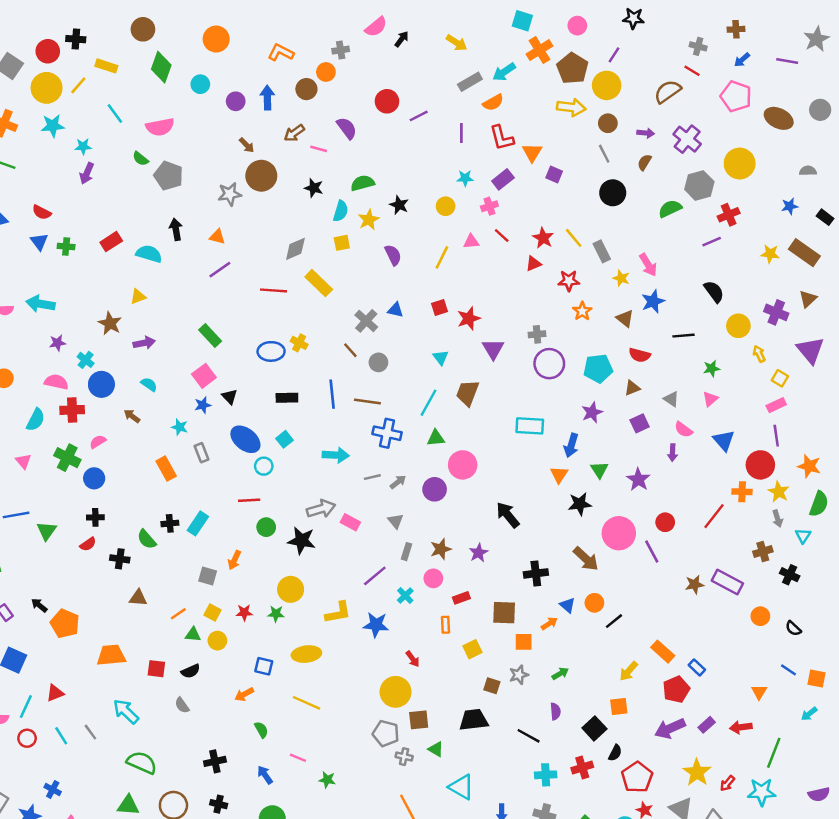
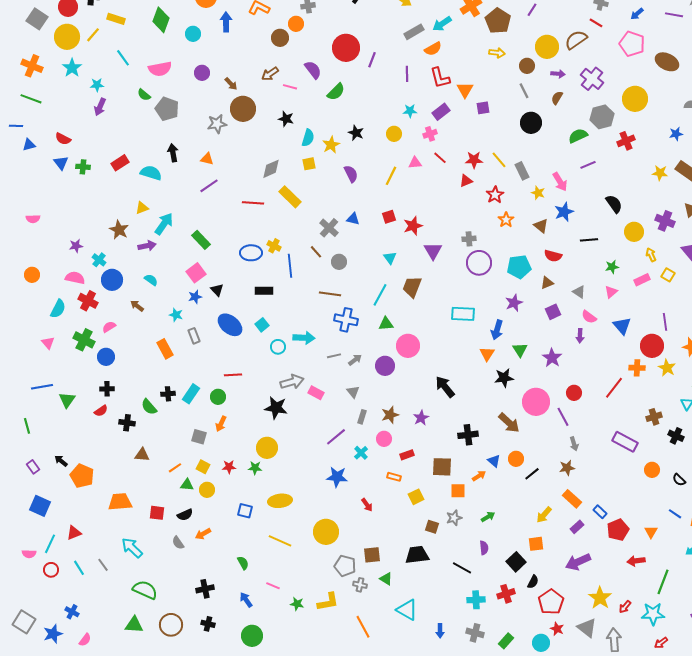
yellow circle: (607, 85) -> (547, 47), moved
blue arrow: (267, 98) -> (226, 22), moved
purple circle: (236, 101) -> (202, 73), moved
red circle: (387, 101) -> (346, 48), size x1.4
yellow arrow: (571, 107) -> (497, 53), size x0.7
purple line: (419, 116) -> (372, 60), turned -42
cyan star: (53, 126) -> (72, 68), turned -30
purple square: (554, 174) -> (483, 108), turned -32
green semicircle: (363, 183) -> (336, 92), moved, turned 150
red star: (543, 238) -> (474, 160), turned -30
purple line: (712, 242) -> (588, 165), moved
red star: (569, 281) -> (495, 195), turned -30
cyan arrow: (40, 304) -> (164, 224), moved, turned 115
blue line: (332, 394) -> (290, 266), moved
pink rectangle: (776, 405) -> (642, 280), moved
red cross: (72, 410) -> (88, 301), turned 30
cyan circle: (264, 466) -> (278, 347), moved
gray arrow: (777, 519) -> (574, 444), moved
green circle: (266, 527) -> (218, 397), moved
brown star: (694, 584) -> (567, 468), moved
yellow L-shape: (338, 613) -> (328, 602), moved
orange rectangle: (446, 625) -> (394, 477), turned -72
red pentagon: (676, 689) -> (618, 530), moved
yellow circle: (396, 692) -> (326, 532), moved
orange arrow: (244, 694) -> (203, 534), moved
purple rectangle: (707, 725) -> (577, 527), moved

